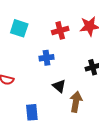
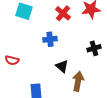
red cross: (60, 30) -> (63, 13), turned -35

